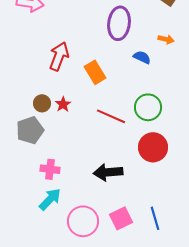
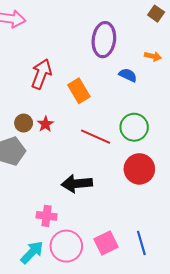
pink cross: (50, 169) -> (47, 216), moved
black arrow: (108, 172) -> (77, 184), moved
cyan arrow: (50, 199) -> (32, 252), moved

